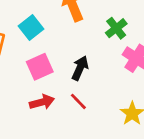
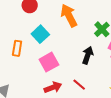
black arrow: (80, 68) -> (88, 55), moved

